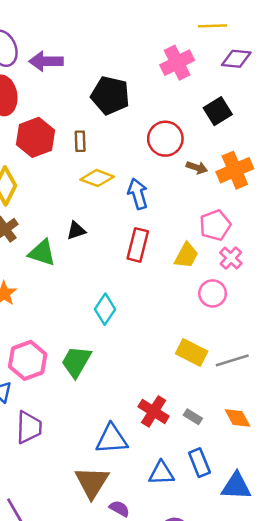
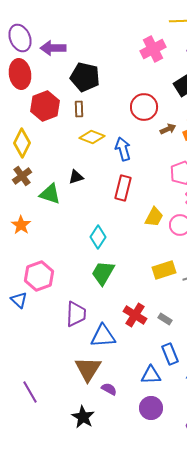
black pentagon: (110, 95) -> (85, 77), moved
brown arrow: (197, 168) -> (168, 129), turned -42
yellow trapezoid: (186, 255) -> (154, 217), moved
yellow rectangle: (192, 352) -> (164, 270), turned -45
green trapezoid: (76, 362) -> (103, 273), moved
purple trapezoid: (29, 427) -> (76, 314), moved
blue triangle: (161, 473) -> (151, 375), moved

